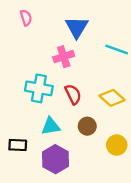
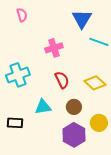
blue triangle: (77, 27) -> (82, 19), moved
cyan cross: (39, 88) -> (18, 75), moved, turned -30
purple hexagon: (55, 159) -> (74, 135), moved

